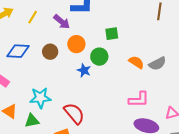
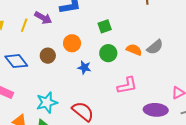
purple arrow: (62, 22) -> (43, 18), moved
blue diamond: (18, 51) -> (16, 61), turned 60
green circle: (99, 57) -> (108, 53), moved
pink L-shape: (139, 99) -> (127, 85), moved

